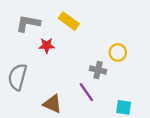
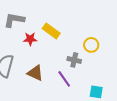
yellow rectangle: (69, 21) -> (51, 31), moved
brown triangle: (52, 104) -> (35, 73), moved

